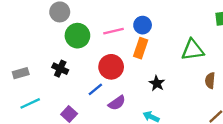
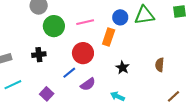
blue circle: (143, 25) -> (120, 17), moved
green triangle: (193, 50) -> (144, 15), moved
black cross: (60, 69) -> (39, 55), turned -32
brown semicircle: (210, 81) -> (160, 65), moved

